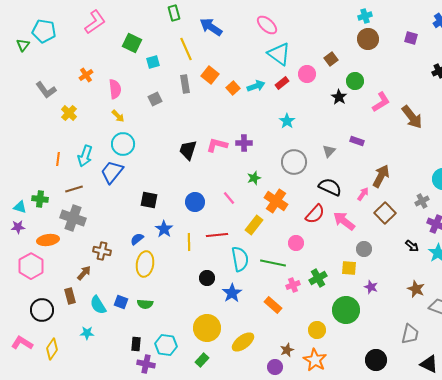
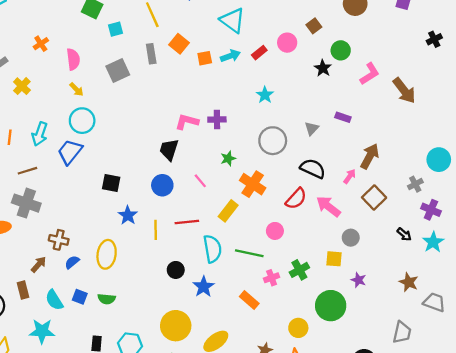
cyan triangle: (279, 54) -> (233, 20), moved
orange square: (233, 88) -> (205, 58), turned 32
gray square: (155, 99) -> (118, 70), size x1.5
black trapezoid: (188, 150) -> (169, 150), moved
blue semicircle: (137, 239) -> (72, 262), moved
cyan star: (87, 333) -> (42, 331), size x1.6

